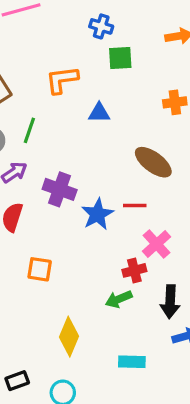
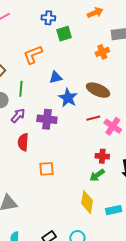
blue triangle: (99, 113) -> (56, 77), moved
blue star: (97, 214) -> (68, 98), moved
pink cross: (157, 244) -> (113, 126), moved
red cross: (134, 270) -> (102, 156), turned 32
yellow diamond: (69, 337) -> (87, 202), moved

